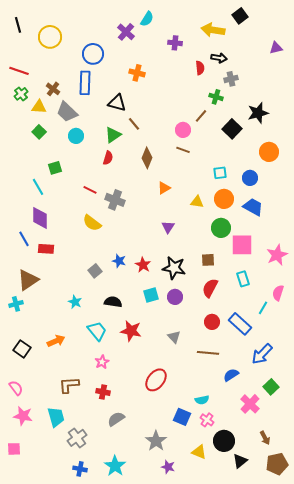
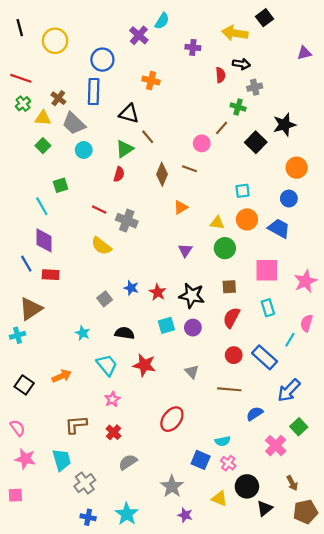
brown line: (183, 150) -> (190, 169), moved
blue circle: (250, 178) -> (289, 199), moved
green circle: (221, 228) -> (225, 248), moved
red cross: (103, 392) -> (113, 432), turned 32

